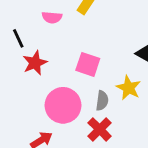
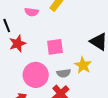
pink square: (88, 64) -> (55, 47), turned -30
gray semicircle: (102, 101) -> (64, 73), turned 72

